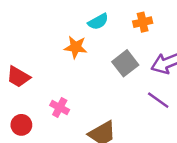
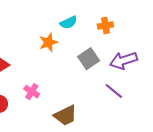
orange star: (76, 47) -> (48, 42), turned -30

